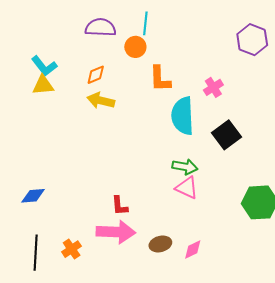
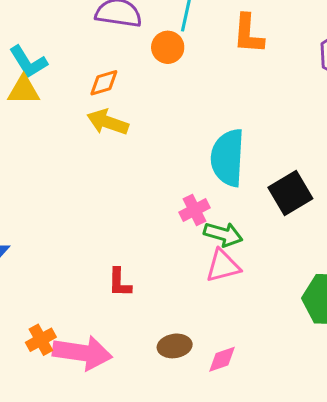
orange L-shape: (160, 79) -> (248, 34), moved
pink cross: (213, 87) -> (194, 210), moved
pink triangle: (187, 188) -> (223, 266), turned -45
pink arrow: (116, 232) -> (82, 353), moved

